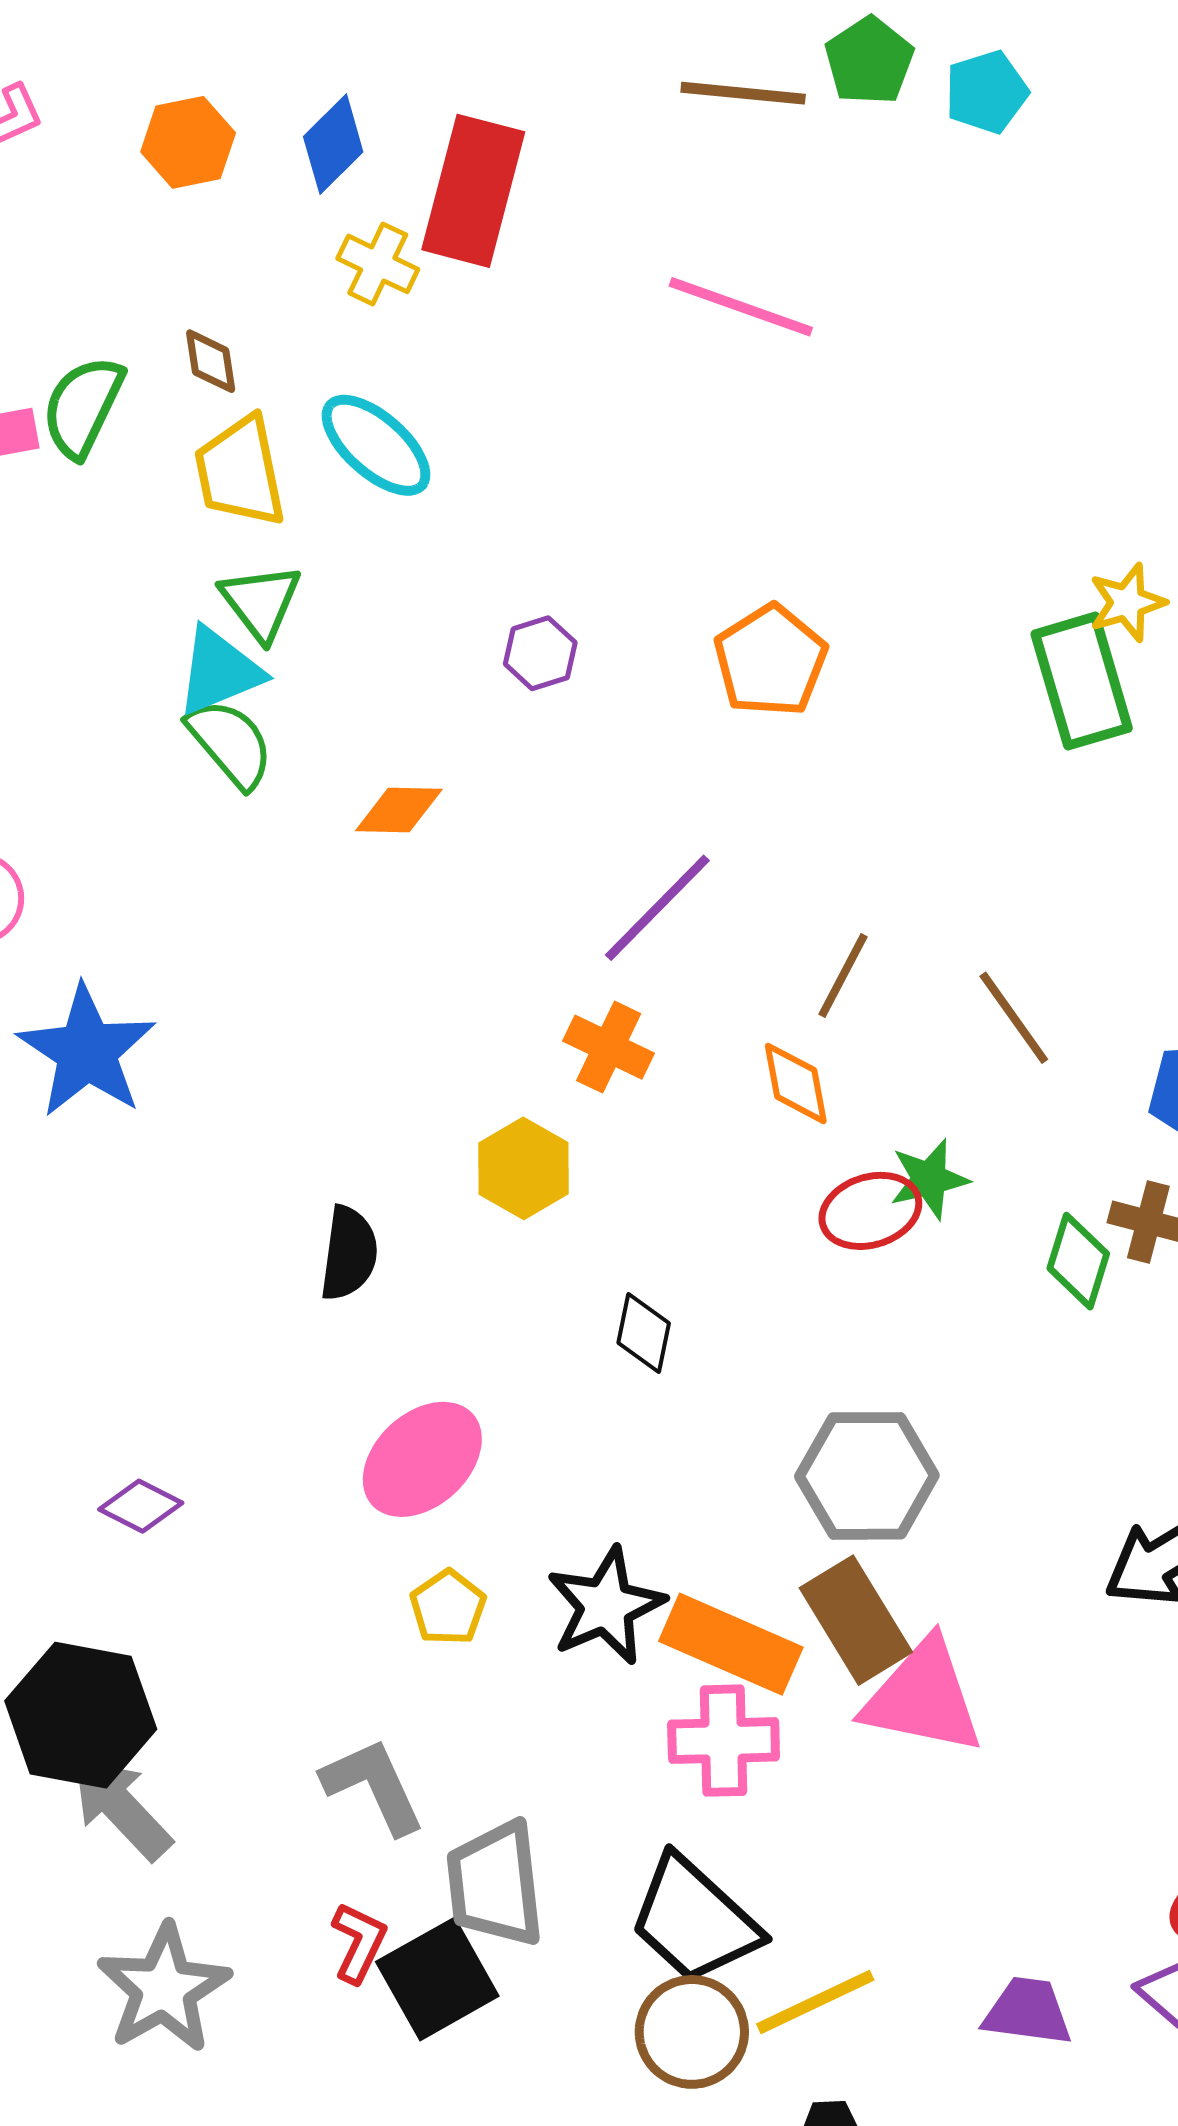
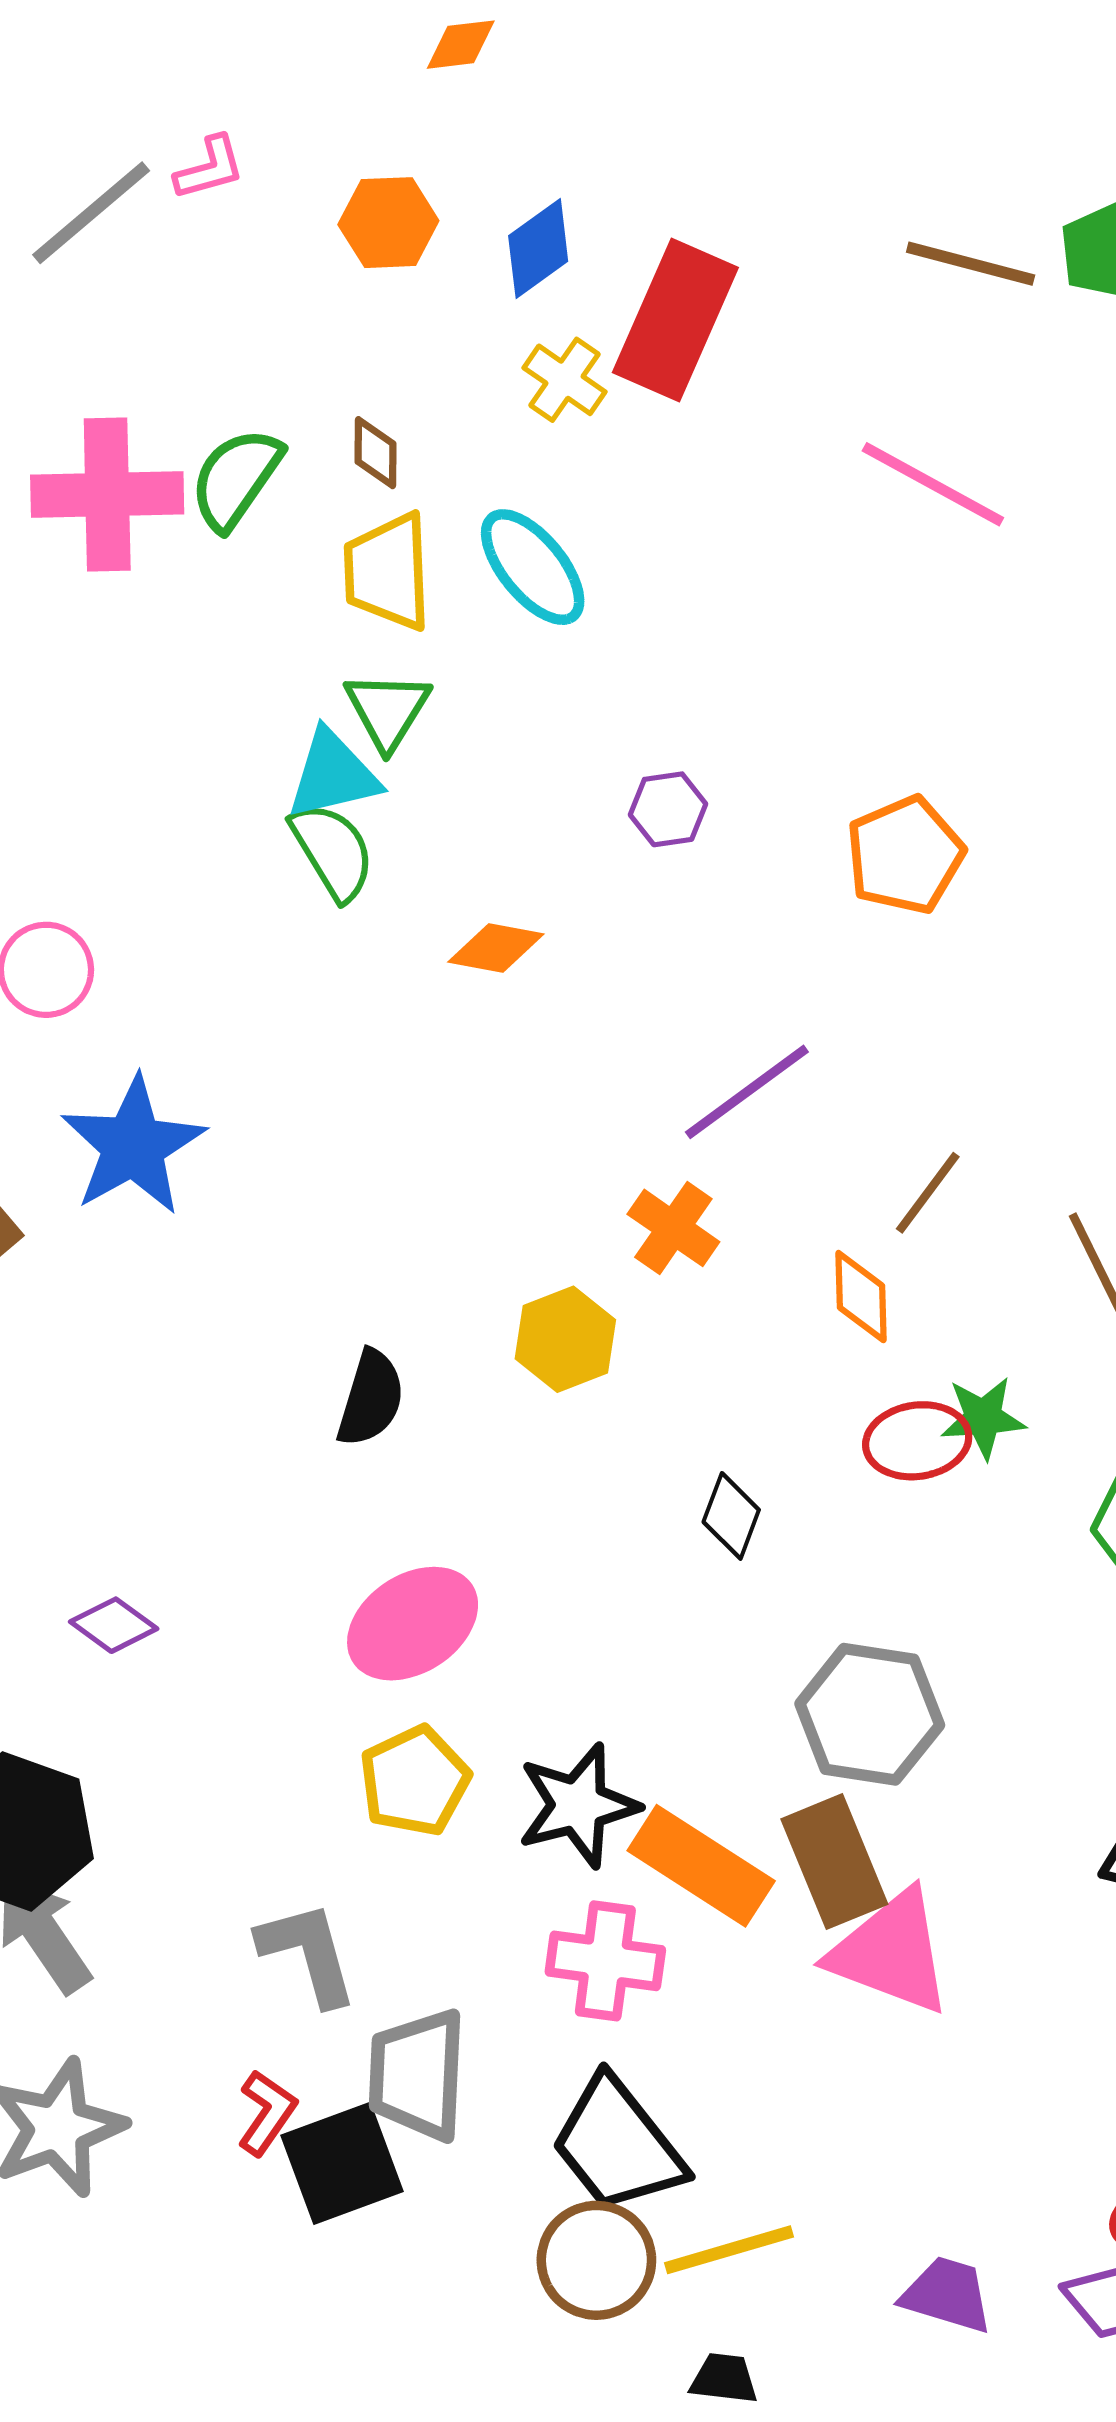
black diamond: (644, 1333) -> (731, 1516), moved
yellow pentagon: (448, 1607) -> (415, 1781), size x1.4
pink cross: (724, 1741) -> (605, 1961), moved

